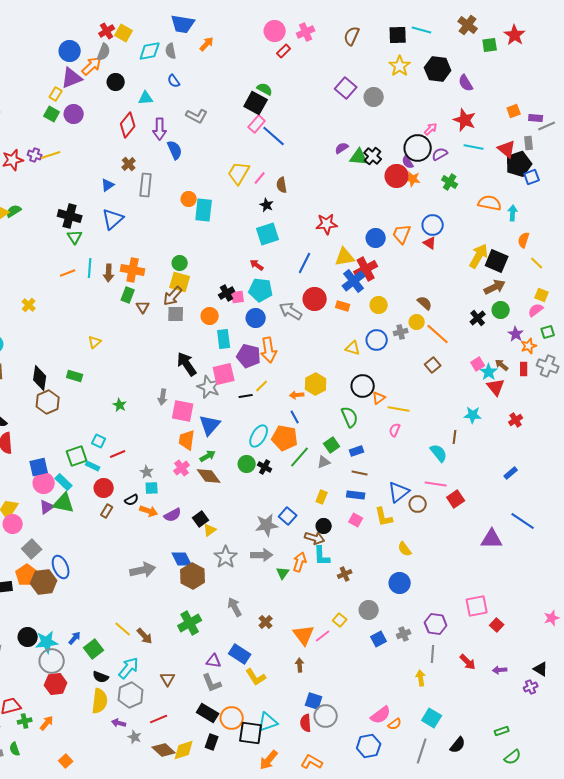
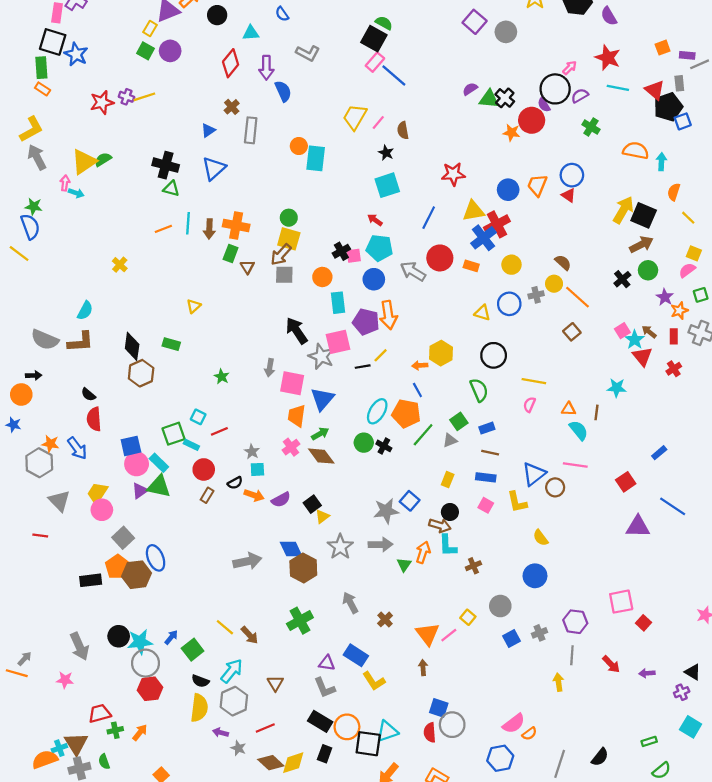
orange star: (413, 179) -> (511, 133), moved
green triangle: (75, 237) -> (171, 189), turned -42
orange triangle: (379, 398) -> (569, 409), moved, turned 40
red cross: (516, 420) -> (674, 369), moved
red square: (456, 499) -> (626, 482), moved
cyan square: (432, 718) -> (691, 727), moved

